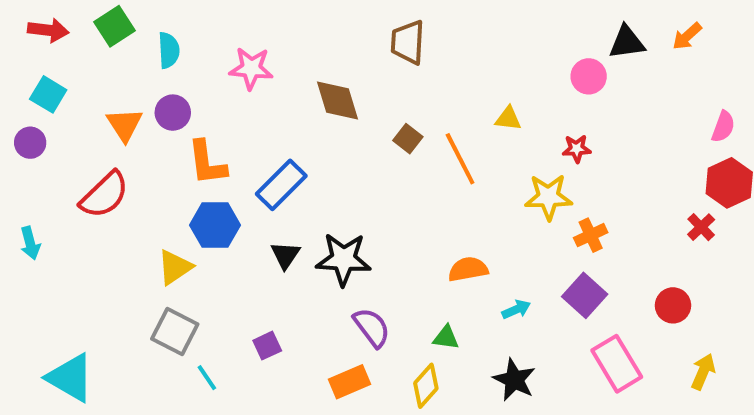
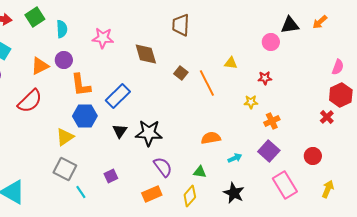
orange triangle: (125, 125) -> (40, 66), turned 36
yellow star: (548, 197) -> (251, 102), size x0.6

